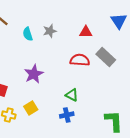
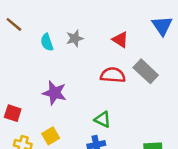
red triangle: (86, 32) -> (120, 40), turned 32
purple star: (34, 74) -> (54, 93), turned -30

